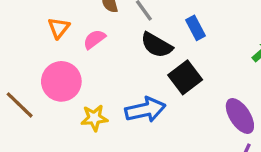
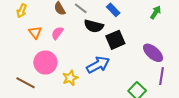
black square: (185, 77) -> (115, 40), turned 30

